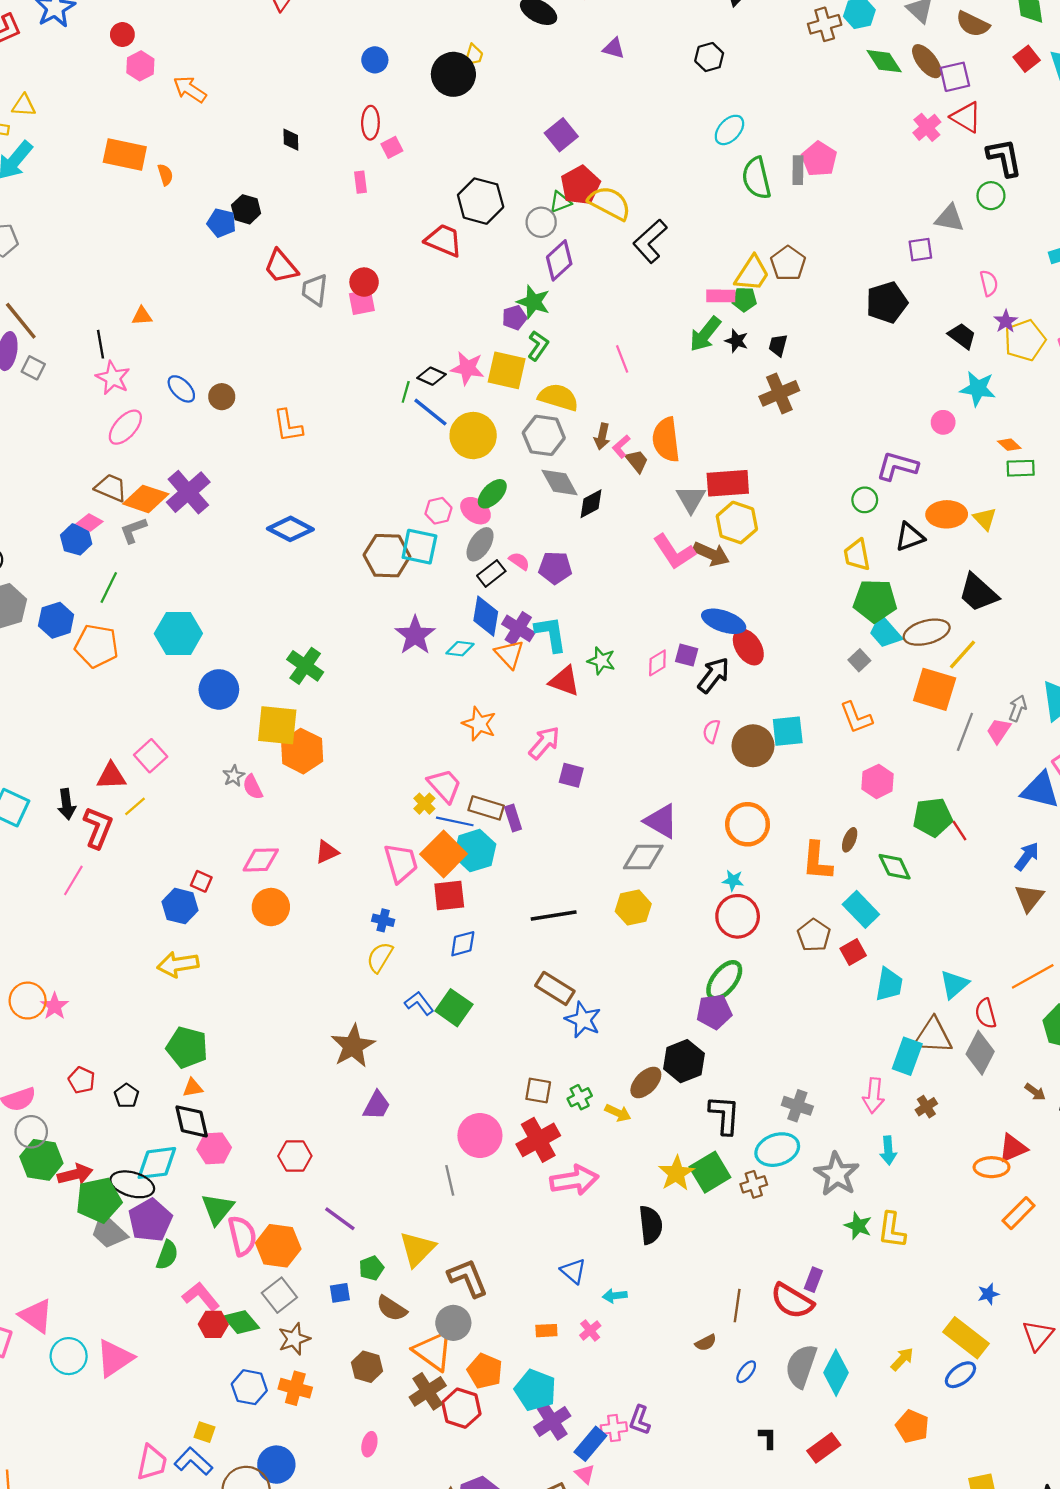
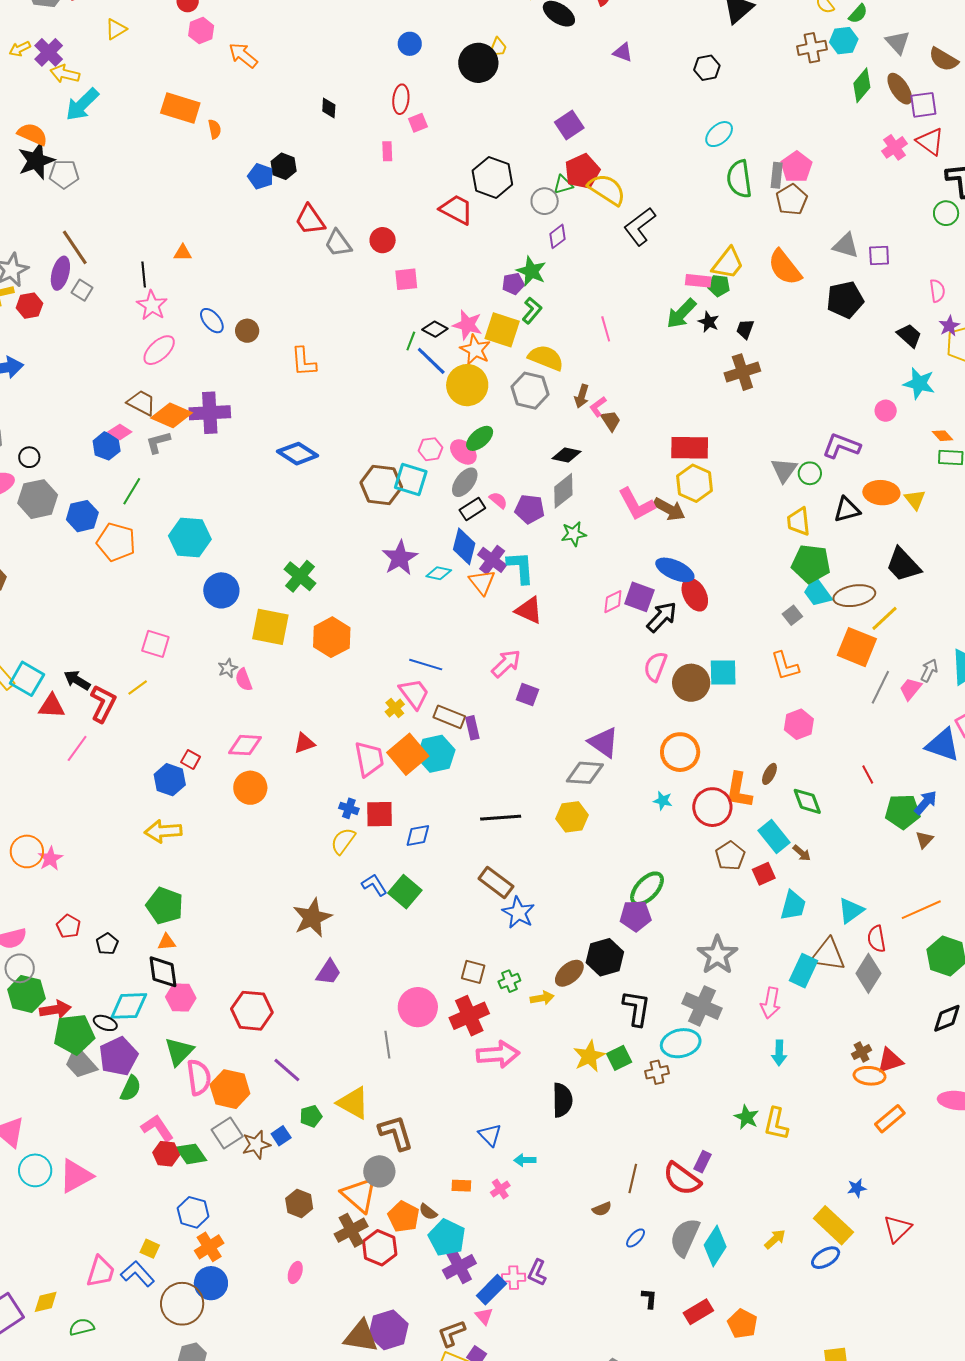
green diamond: (884, 61) -> (862, 85), turned 68
yellow triangle: (24, 105) -> (116, 29), moved, turned -40
gray triangle: (949, 218) -> (846, 246), moved
purple diamond: (559, 260) -> (558, 236), size x0.7
brown pentagon: (788, 263) -> (792, 200), moved
gray trapezoid: (315, 290) -> (338, 243), turned -48
pink square: (362, 302) -> (406, 279), moved
orange semicircle: (666, 440) -> (785, 267), moved, turned -36
gray diamond: (560, 482) -> (563, 491), moved, turned 75
purple cross: (188, 492) -> (210, 413), turned 33
gray triangle: (691, 499) -> (784, 470), moved
black diamond: (591, 504) -> (567, 455), turned 36
purple square: (687, 655) -> (639, 597), size x1.4
green star: (601, 661) -> (574, 534), moved, turned -30
orange star: (479, 724) -> (475, 350), moved
pink semicircle: (711, 731) -> (655, 667), size x1.4
orange hexagon: (302, 751) -> (332, 637), moved
pink square: (151, 756) -> (155, 644), turned -36
red triangle: (111, 776) -> (52, 706), moved
black arrow: (67, 804) -> (77, 680), turned 124
green pentagon: (933, 817) -> (903, 812), moved
blue line: (455, 821) -> (426, 665), moved
red square: (449, 895) -> (379, 814), moved
brown triangle: (1029, 898) -> (924, 840), size x0.7
red circle: (738, 916) -> (712, 807), moved
brown arrow: (1035, 1092) -> (802, 853), moved
gray cross: (797, 1106) -> (702, 1006), size x1.4
brown cross: (926, 1107) -> (862, 1052), moved
yellow arrow: (618, 1113) -> (542, 998), turned -40
red hexagon: (295, 1156) -> (252, 1011), size x1.4
green square: (710, 1172) -> (619, 1058), size x0.7
gray star: (837, 1174) -> (717, 955), moved
black ellipse: (132, 1184) -> (105, 1023), size x0.6
yellow triangle: (417, 1249) -> (353, 1103), turned -51
blue square: (340, 1293) -> (281, 1136), turned -30
brown semicircle: (392, 1308) -> (428, 1212), moved, size x0.7
brown star: (294, 1339) -> (256, 1145), moved
orange cross: (295, 1388) -> (209, 1247), moved, turned 36
orange pentagon: (912, 1426) -> (742, 1324), moved

